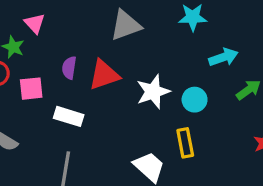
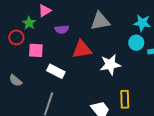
pink triangle: (35, 23) -> (45, 11), turned 32
purple semicircle: (69, 68) -> (62, 29), moved, turned -112
cyan circle: (195, 100) -> (136, 43), moved

